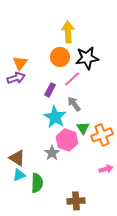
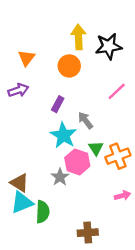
black star: (87, 58) -> (109, 46), moved
orange triangle: (20, 63) -> (26, 58), moved
pink line: (72, 79) -> (117, 91), moved
cyan triangle: (19, 175) -> (22, 202), size x1.5

